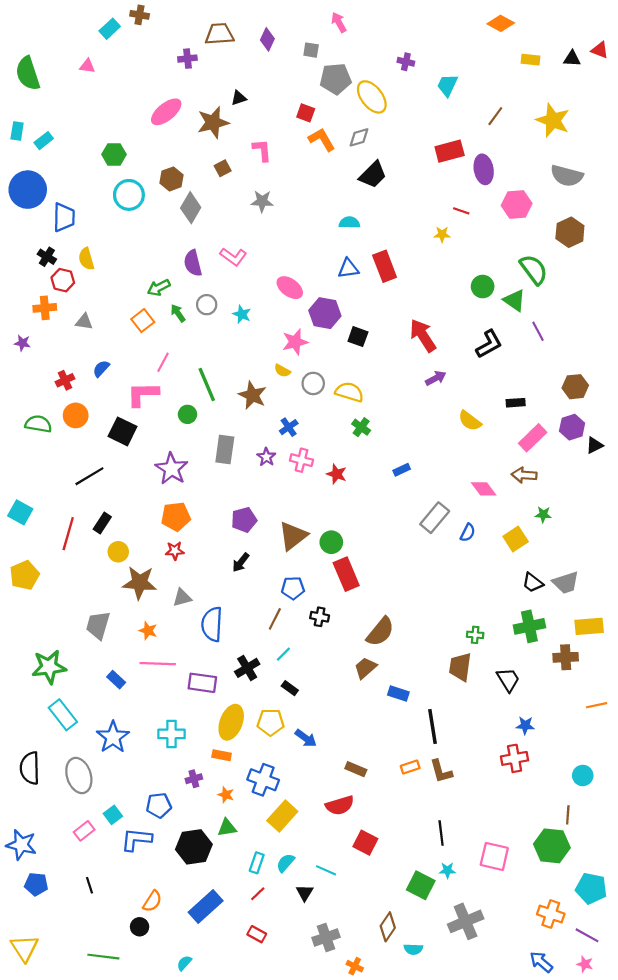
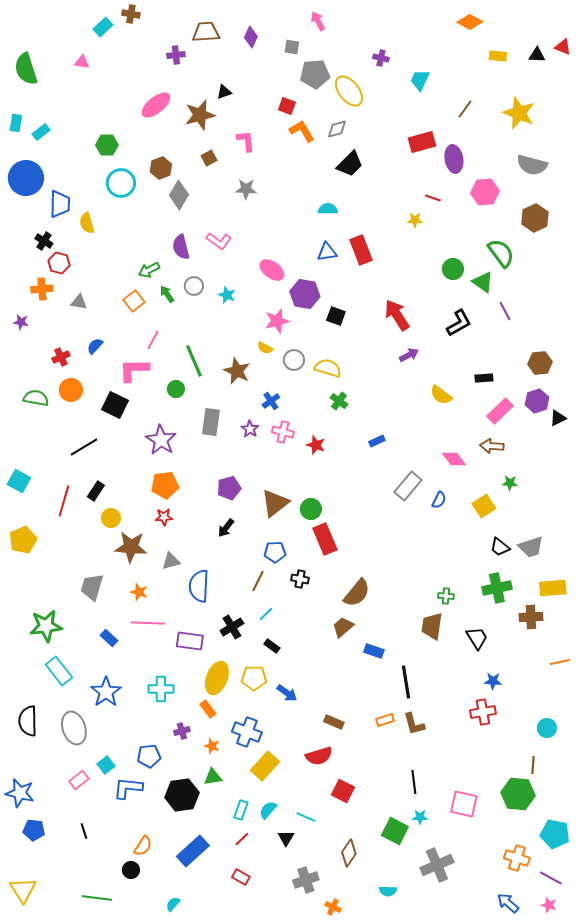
yellow semicircle: (86, 259) -> (87, 223), moved
orange rectangle: (222, 755) -> (208, 709), turned 42
brown diamond: (388, 927) -> (349, 853), moved

